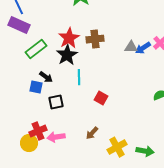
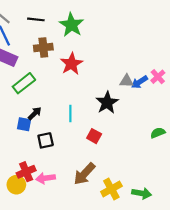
red star: (69, 38) -> (71, 64), moved
brown cross: (95, 39) -> (43, 48), moved
black star: (67, 55) -> (107, 103), moved
black arrow: (46, 77) -> (35, 113), turned -80
brown arrow: (92, 133) -> (84, 174), size x1.6

